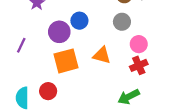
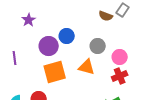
gray circle: (122, 22) -> (98, 46), moved
purple line: (21, 45) -> (15, 58), turned -32

